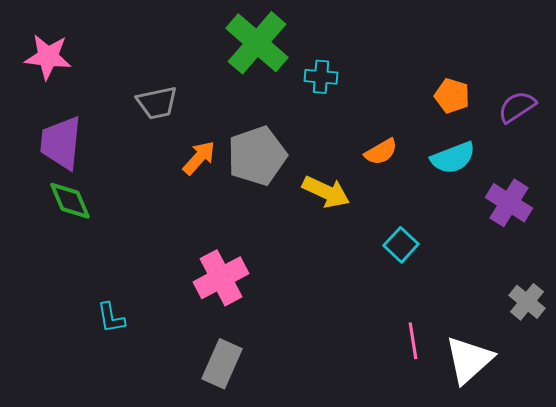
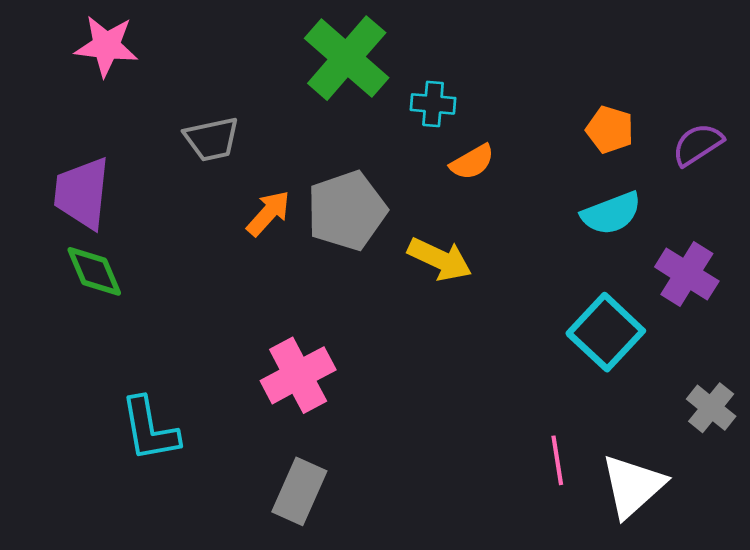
pink star: (48, 57) -> (106, 46), moved
orange semicircle: (381, 152) -> (472, 162), moved
cyan square: (401, 245) -> (606, 332), moved, size x1.6
cyan L-shape: (111, 318) -> (150, 429), size x1.6

